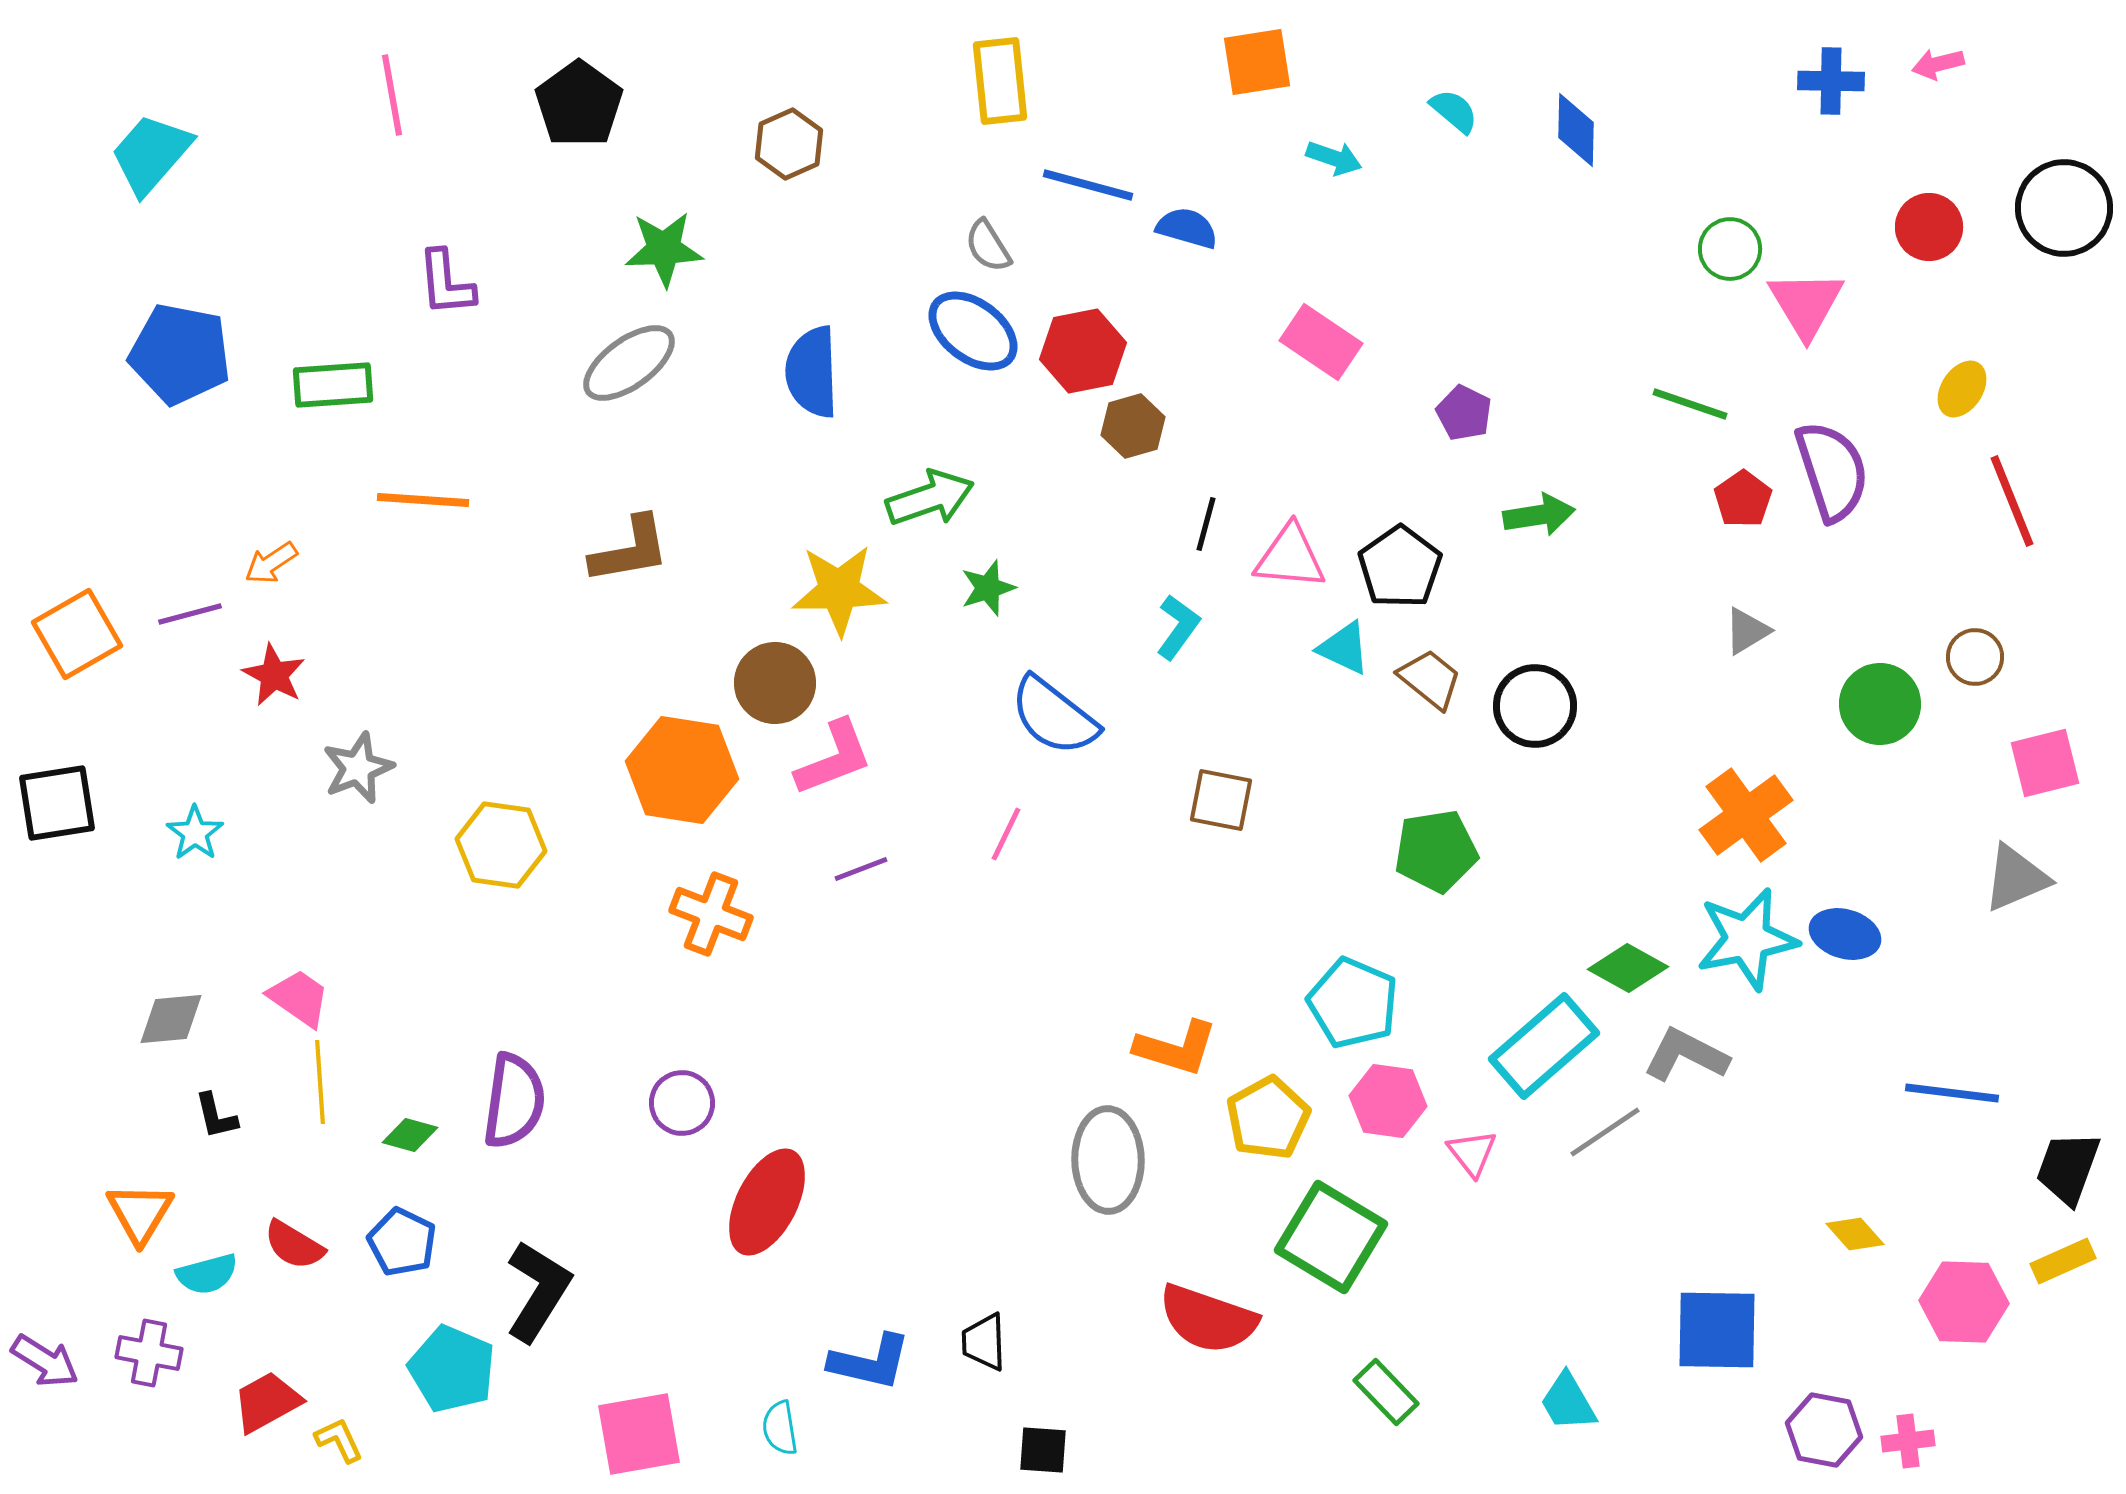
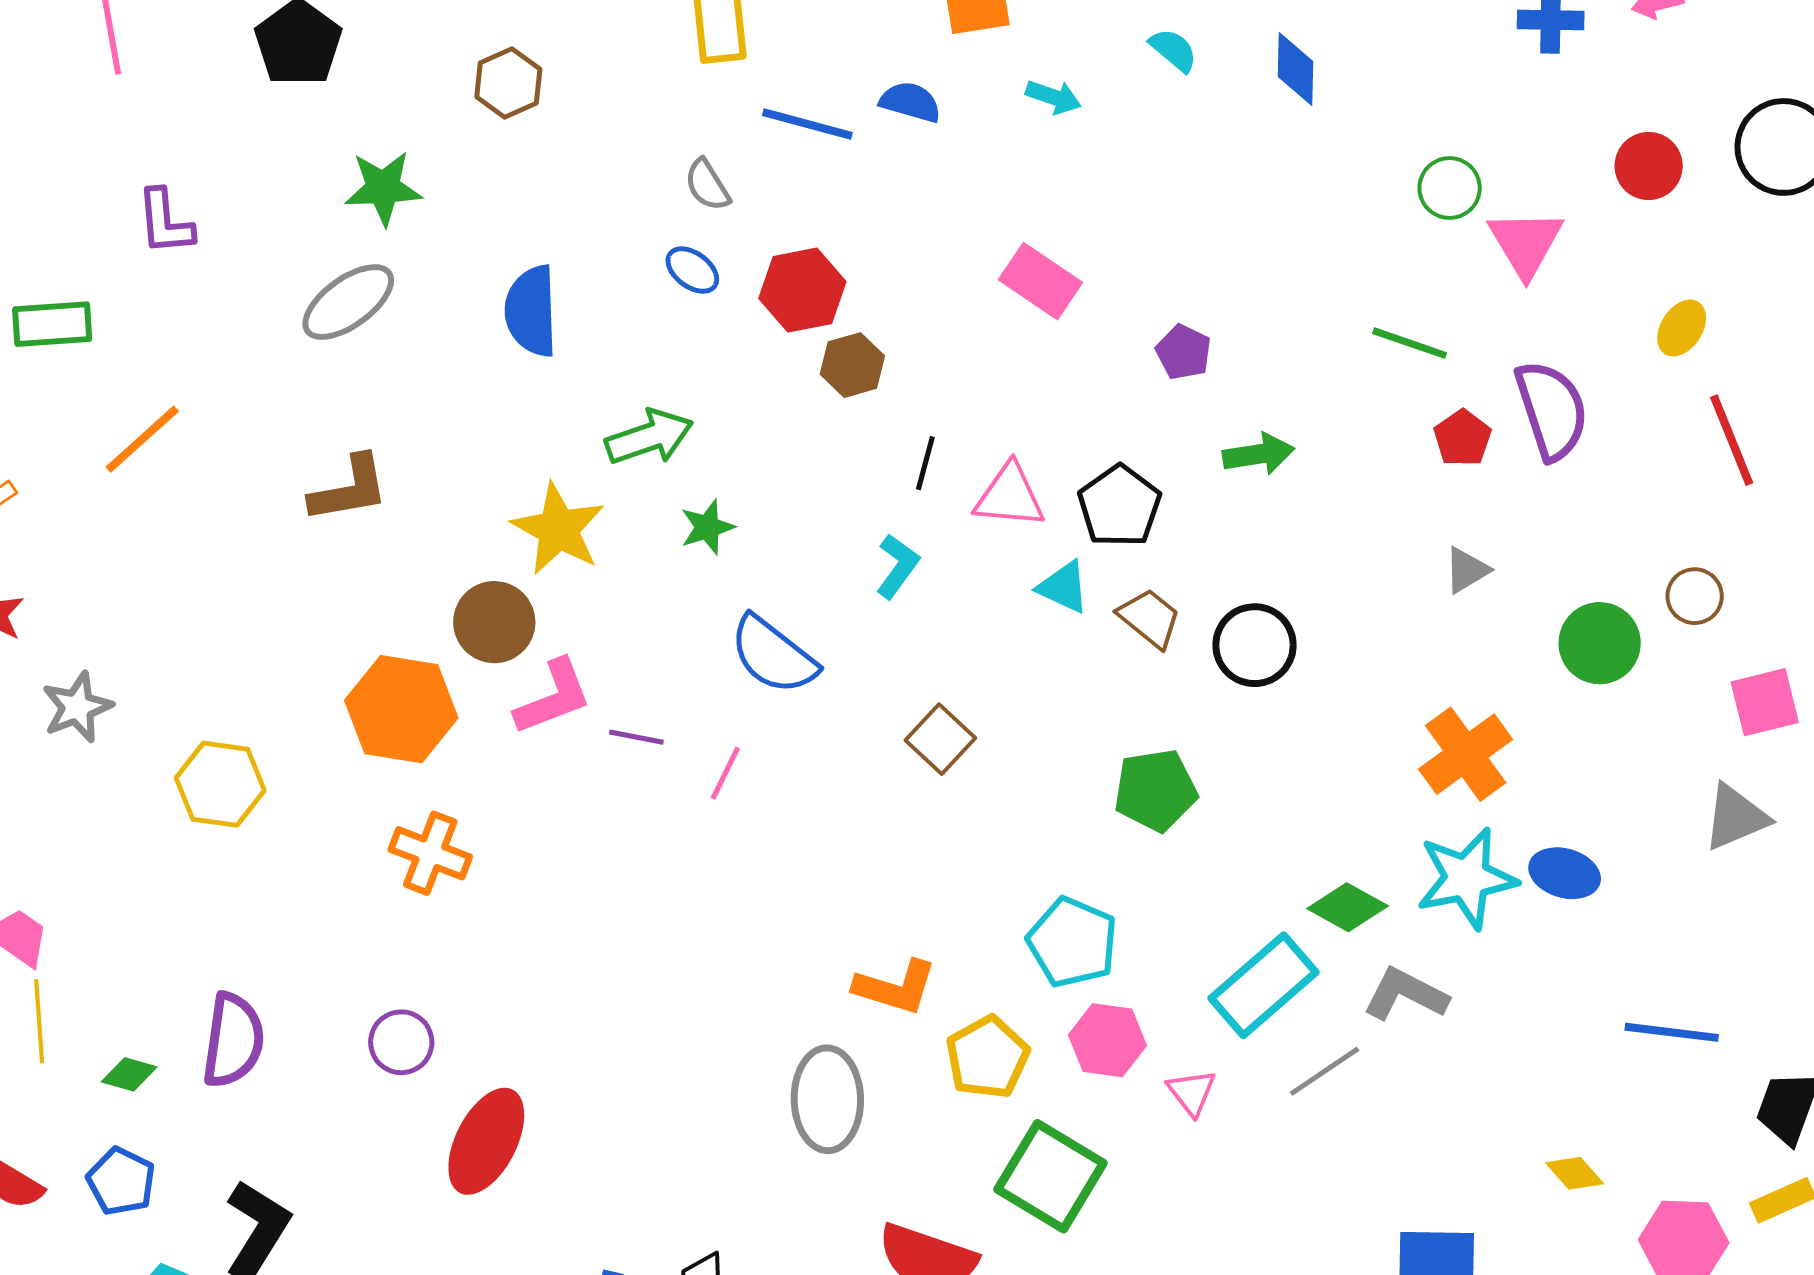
blue semicircle: (1187, 228) -> (910, 102), moved
blue ellipse: (973, 331) -> (692, 270), size x0.6
orange line: (423, 500) -> (142, 439), turned -46
yellow star: (839, 590) -> (558, 529), turned 30
brown square: (1221, 800) -> (940, 739), turned 32
purple line: (861, 869) -> (636, 737), moved, turned 32

